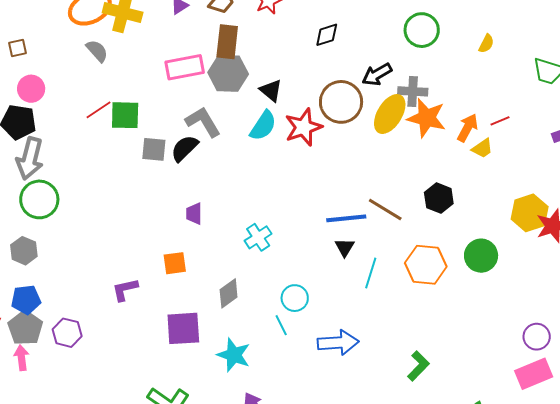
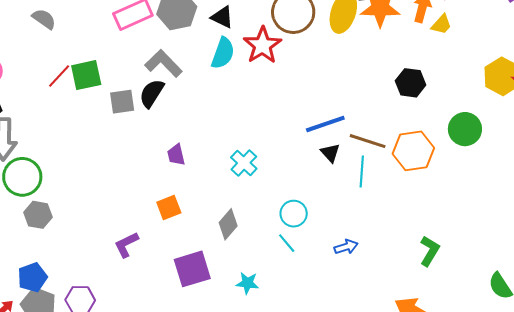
brown line: (385, 210) -> (368, 141), moved
gray hexagon: (24, 251) -> (38, 215), moved
blue arrow: (338, 343) -> (346, 247), size x0.6
cyan star: (234, 355) -> (247, 283), size x0.7

